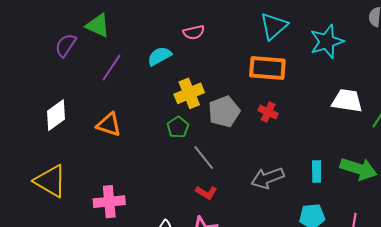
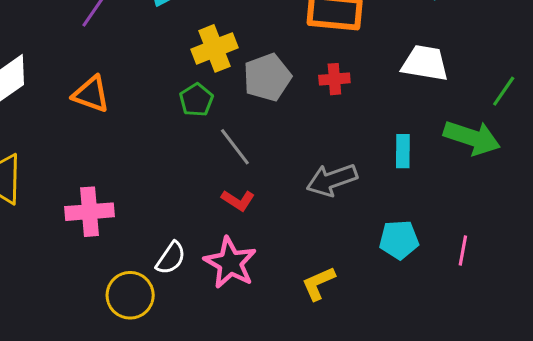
white trapezoid: (347, 101) -> (425, 63), moved
red cross: (268, 112) -> (334, 79), turned -30
green arrow: (359, 169) -> (472, 138), moved
cyan rectangle: (317, 171) -> (403, 151), moved

